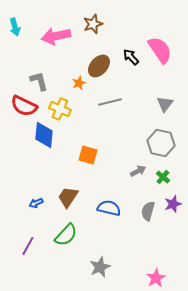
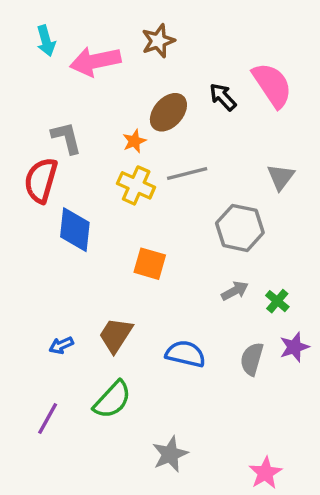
cyan arrow: (15, 27) -> (46, 41), moved
red semicircle: (24, 106) -> (41, 180), turned 80
yellow cross: (60, 109) -> (136, 185), moved
gray hexagon: (161, 143) -> (240, 228), moved

